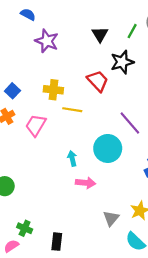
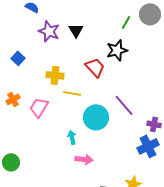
black triangle: (100, 34) -> (76, 30), moved
blue square: (12, 91) -> (18, 58), moved
cyan circle: (108, 148) -> (96, 117), moved

